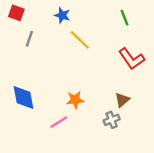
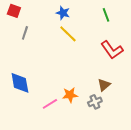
blue star: (62, 15) -> (63, 13), moved
orange star: (75, 100) -> (70, 95), moved

